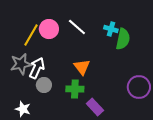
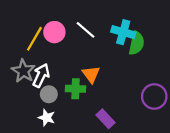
cyan cross: (111, 29) -> (123, 32), size x1.5
gray star: (21, 64) -> (23, 71), turned -30
green cross: (75, 89) -> (75, 89), moved
white star: (23, 109) -> (47, 118), moved

